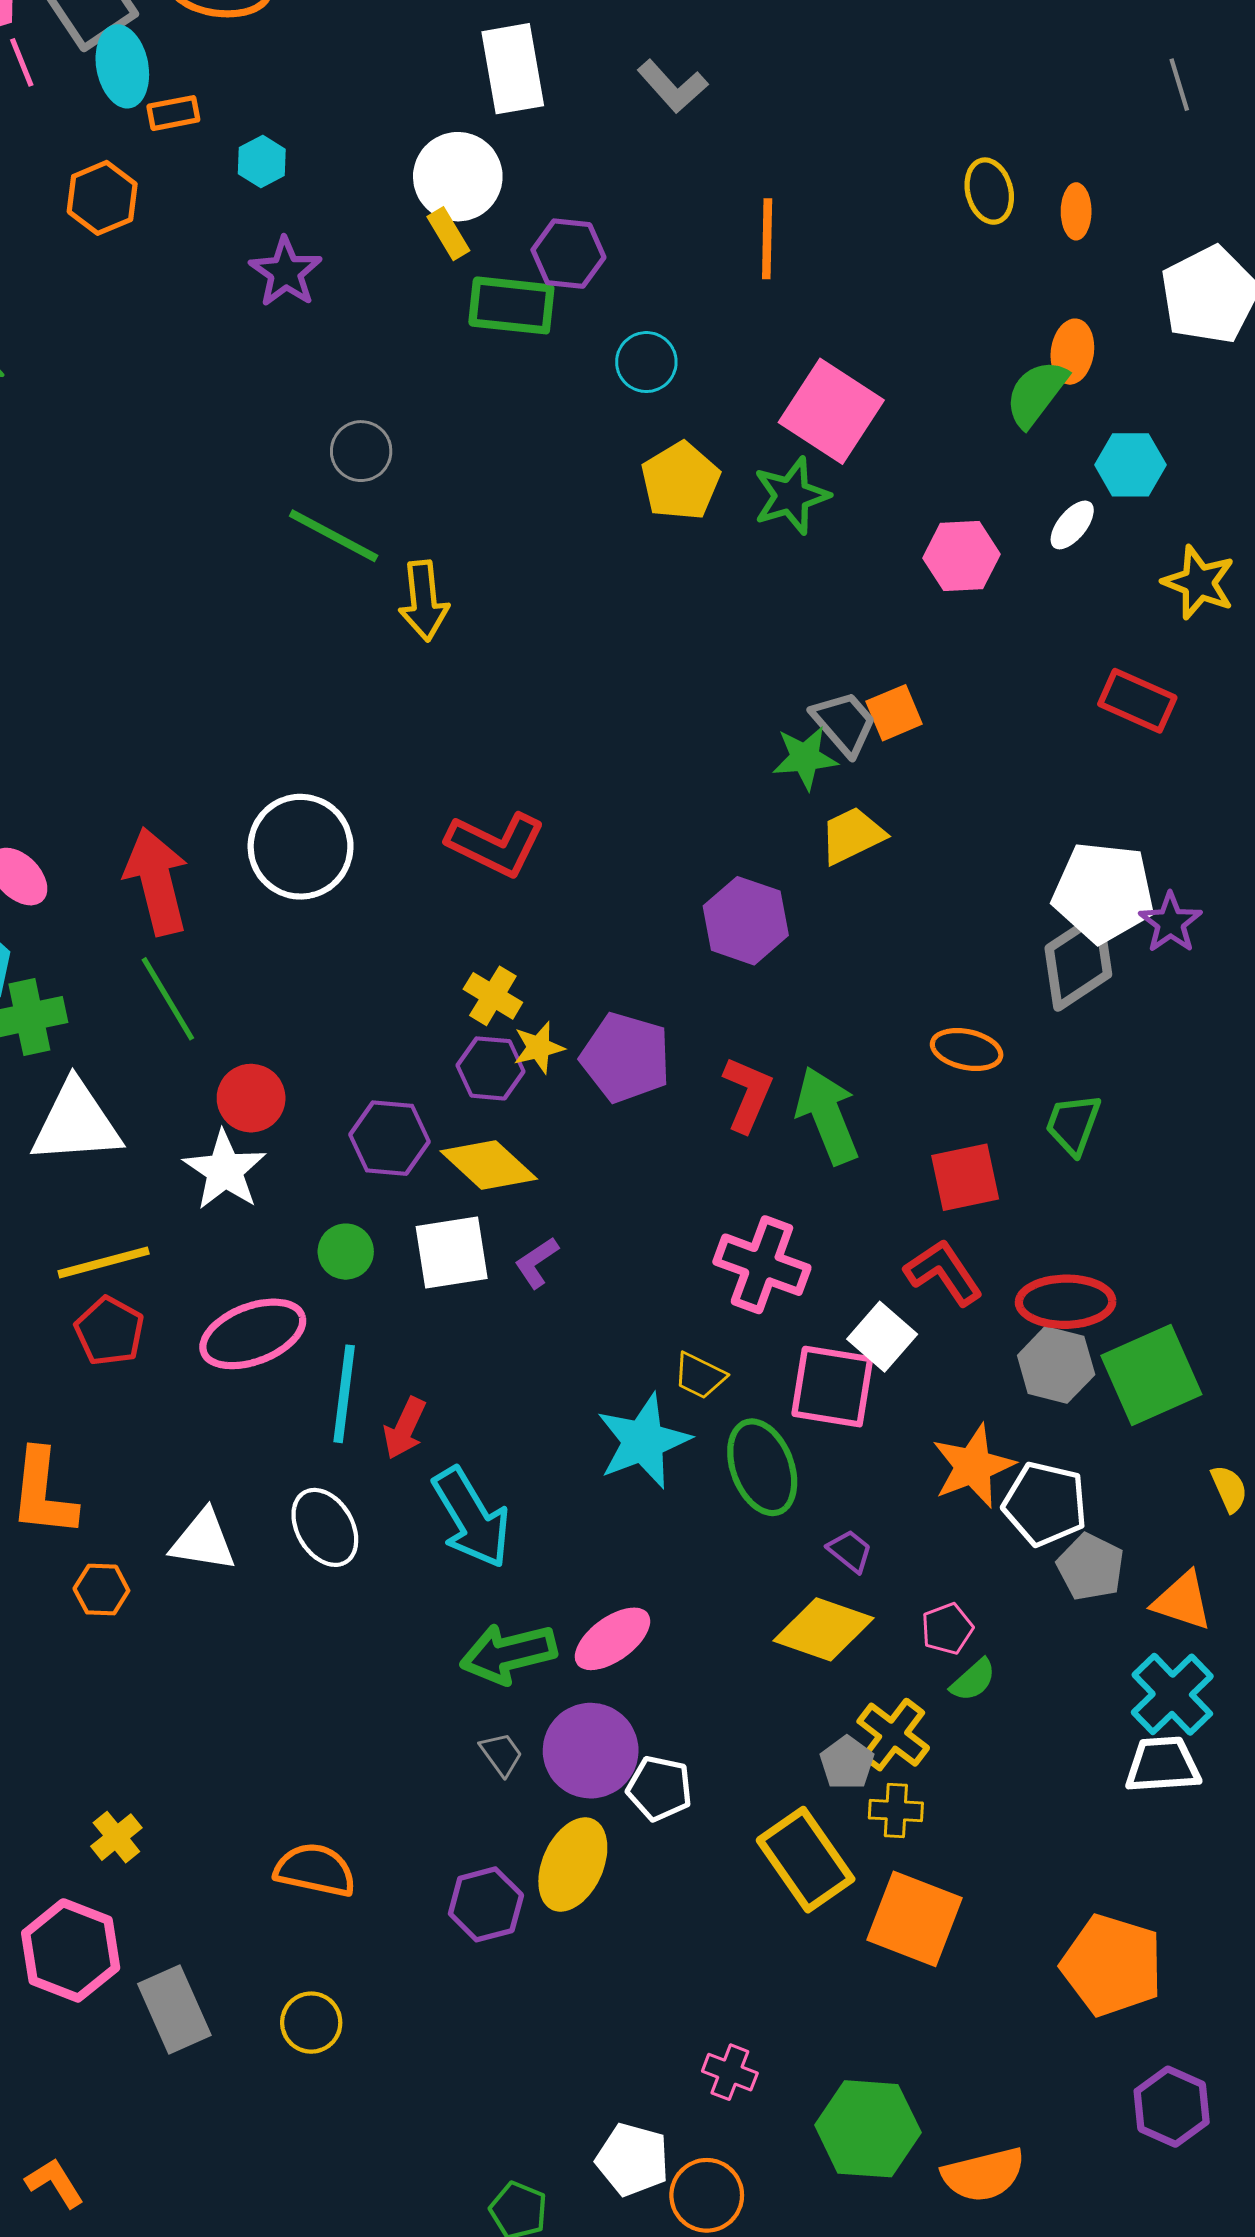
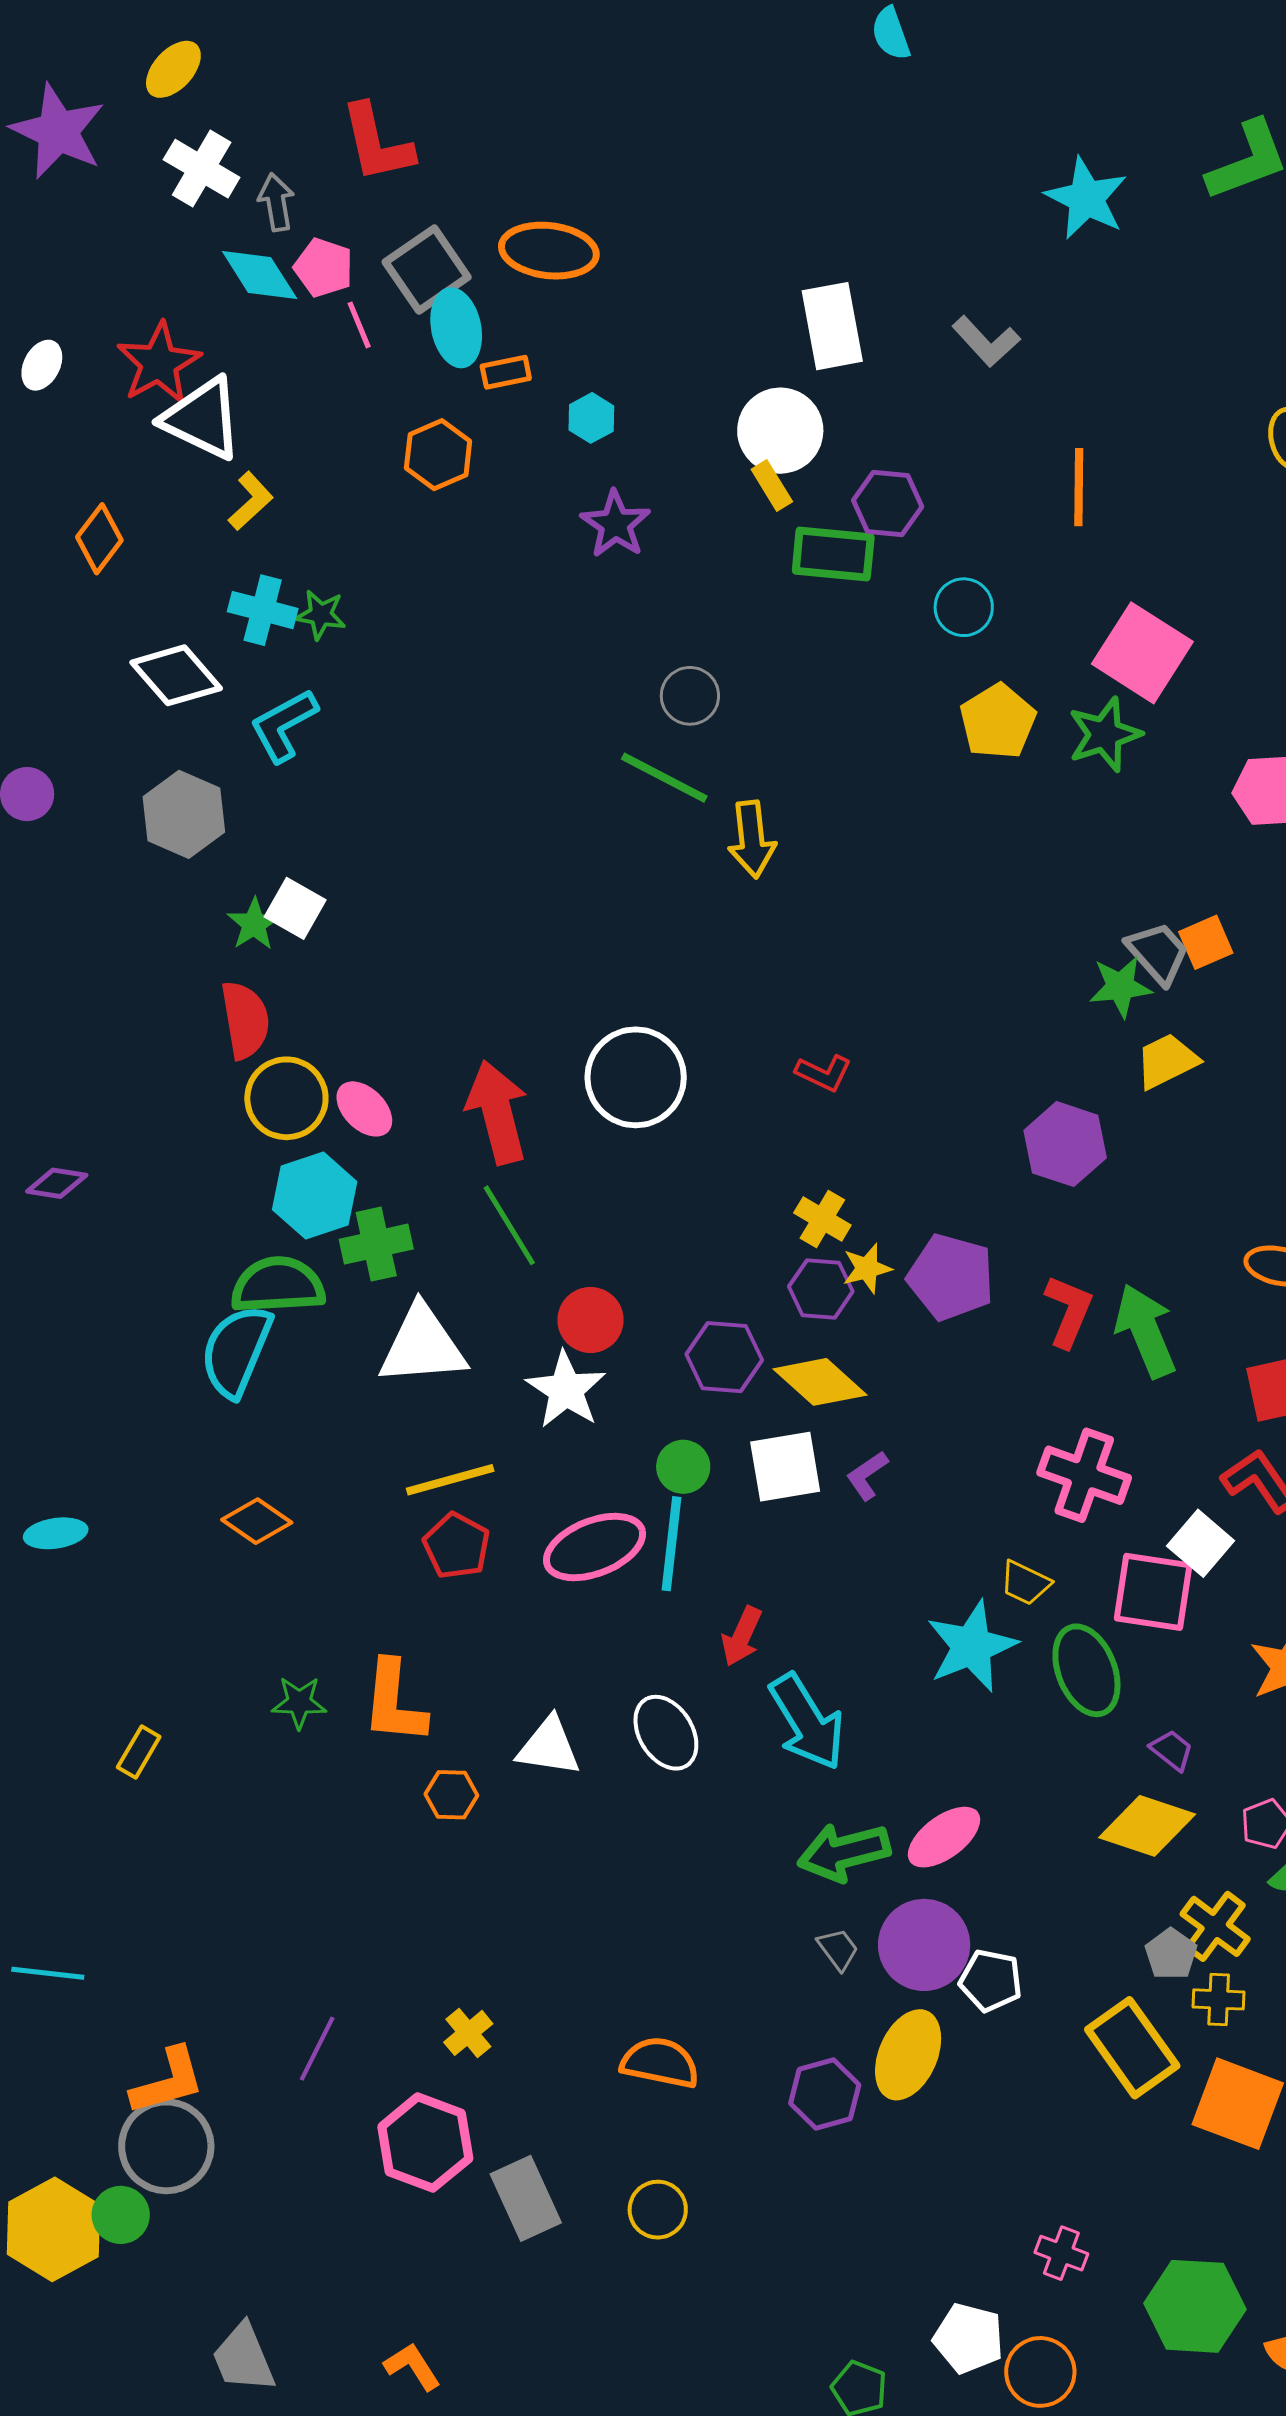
red L-shape: (496, 844) -> (824, 1073), size x0.6
cyan line: (344, 1394) -> (672, 1544), moved

